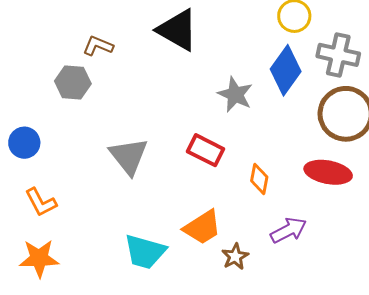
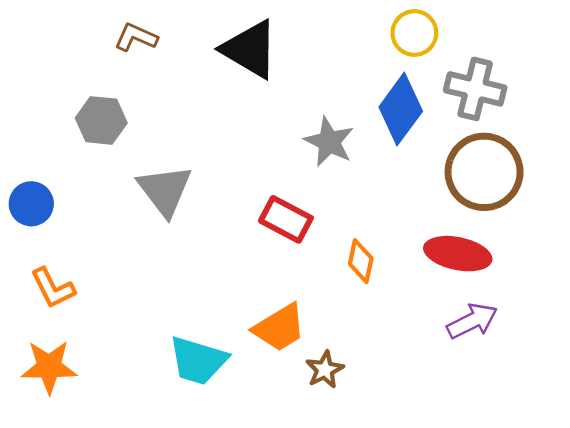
brown L-shape: (98, 46) -> (136, 37), moved
gray triangle: (129, 156) -> (165, 190), moved
purple arrow: (289, 230) -> (472, 321), moved

